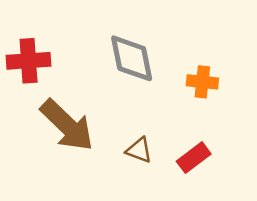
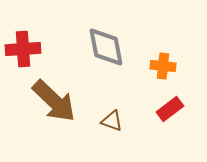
red rectangle: (194, 158) -> (170, 109), moved

